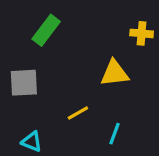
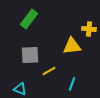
yellow cross: (142, 33) -> (89, 29), moved
gray square: (24, 83) -> (30, 55), moved

